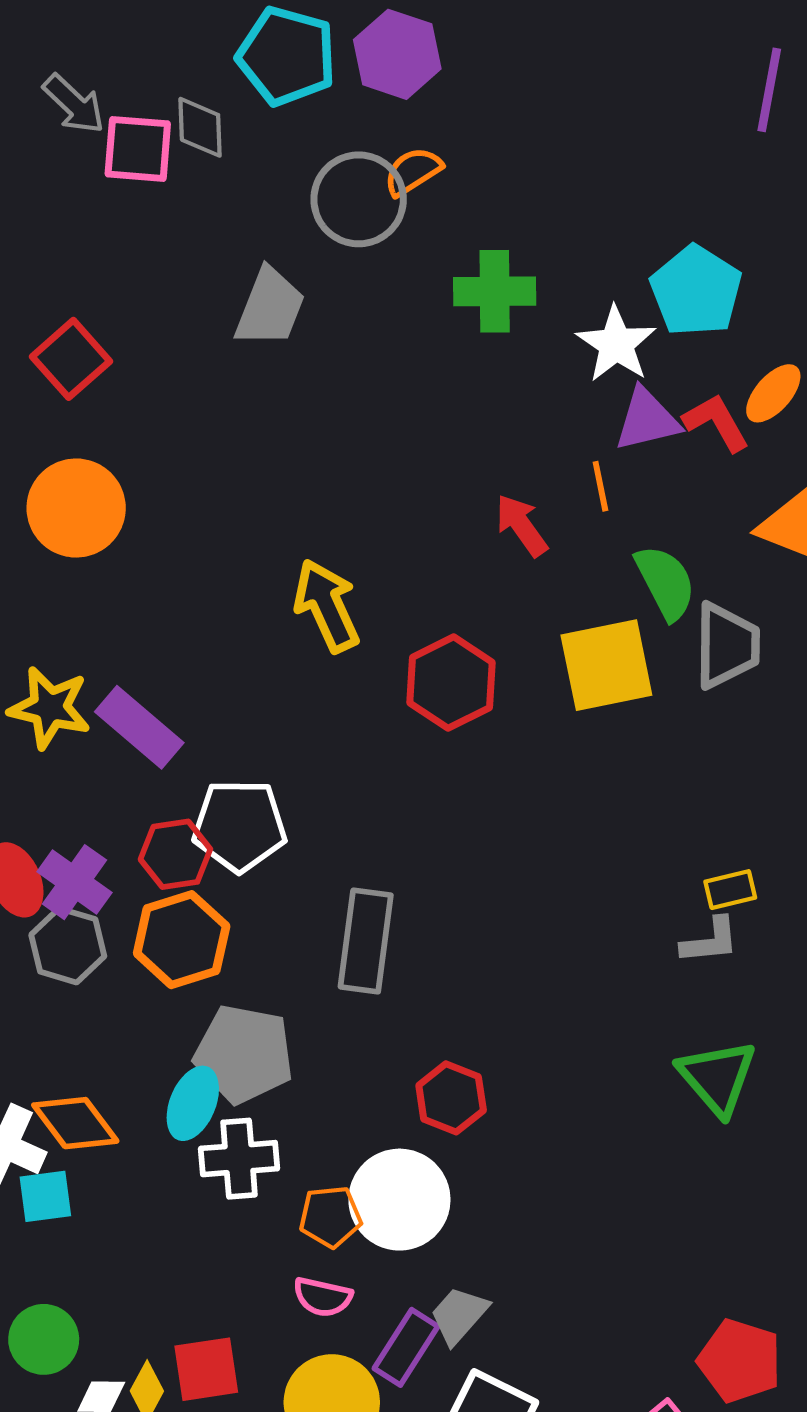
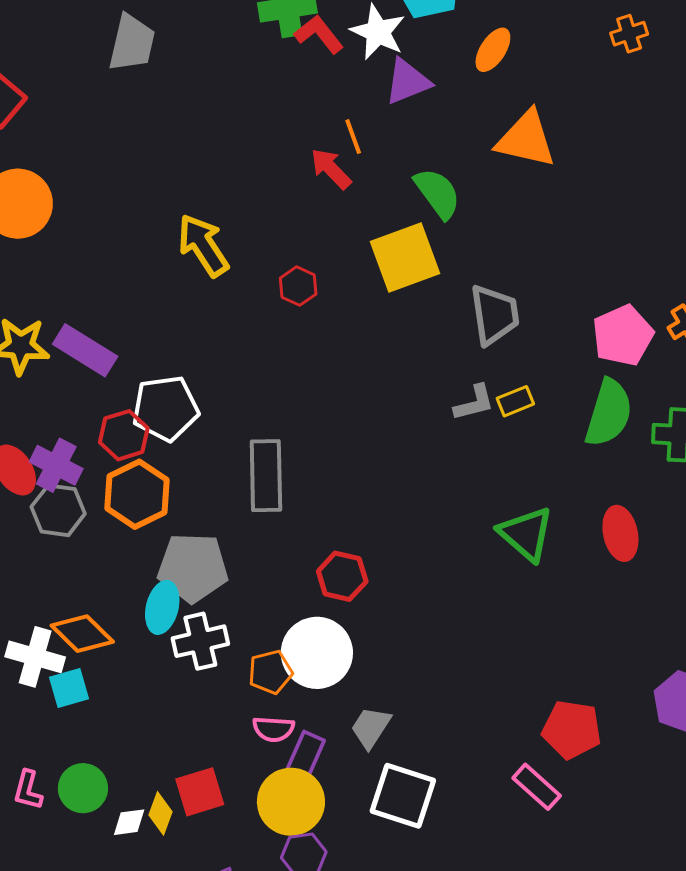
red L-shape: (716, 422) -> (319, 34), moved
orange line: (600, 486) -> (353, 137), moved
gray trapezoid: (727, 646) -> (495, 315), moved
red hexagon: (451, 683) -> (298, 286), size x0.6
gray L-shape: (710, 941) -> (474, 403), moved
purple rectangle: (406, 1347) -> (304, 758), moved

